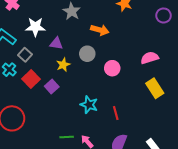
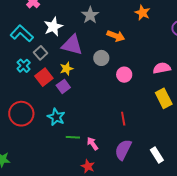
white star: (35, 27) -> (53, 27), turned -30
purple triangle: (56, 44) -> (72, 45), size x1.6
yellow star: (63, 65) -> (66, 69), moved
cyan star: (89, 105) -> (56, 117), moved

